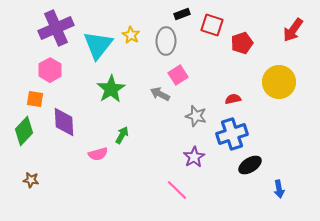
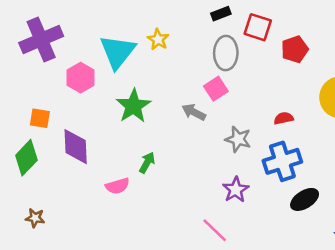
purple cross: (56, 28) -> (41, 39), moved
gray ellipse: (166, 41) -> (226, 53), moved
pink hexagon: (50, 70) -> (81, 78), moved

